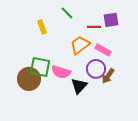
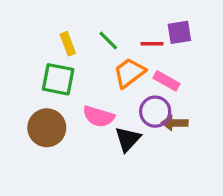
green line: (67, 13) -> (108, 40), moved
green square: (40, 67) -> (58, 79), moved
brown arrow: (108, 76) -> (175, 123), turned 56

